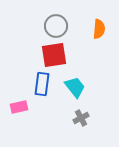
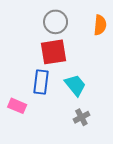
pink rectangle: (19, 107) -> (17, 106), turned 36

